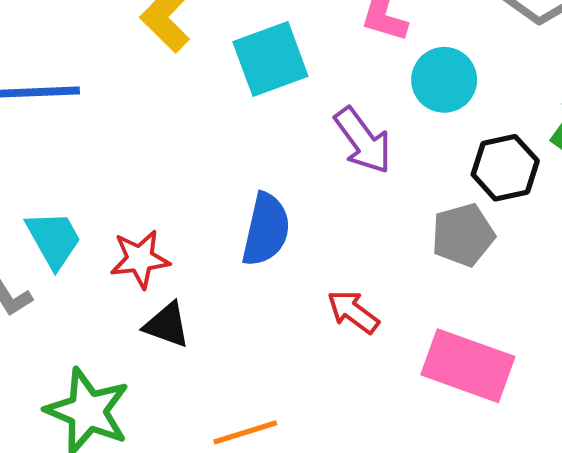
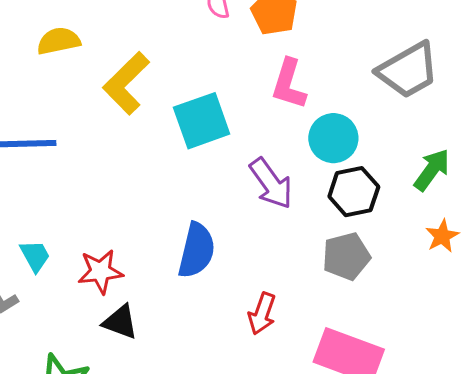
black hexagon: (505, 168) -> (354, 192), moved
cyan trapezoid: (54, 239) -> (35, 256), size x0.7
red arrow: (353, 312) -> (262, 314), turned -108

